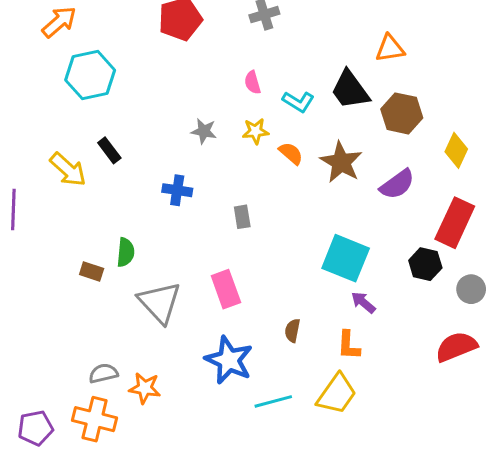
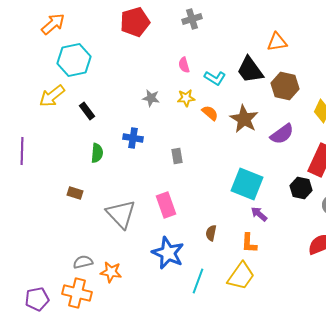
yellow arrow: (68, 170) -> (52, 96), moved, turned 100
green semicircle: (126, 252) -> (97, 153), moved
cyan line: (273, 401) -> (198, 281), turned -55

